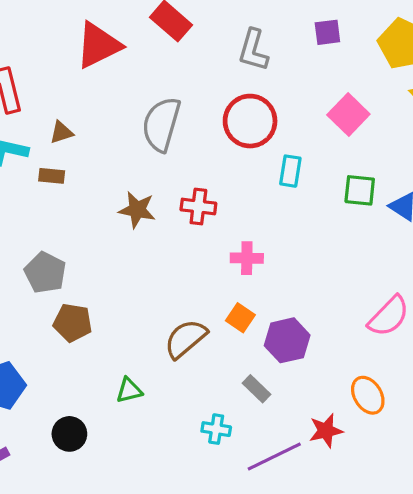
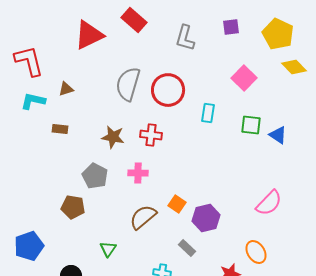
red circle: (250, 121) -> (168, 90), moved
brown rectangle: (52, 176) -> (60, 129), moved
pink cross: (247, 258) -> (138, 173), moved
gray pentagon: (45, 273) -> (95, 176), moved
green triangle: (129, 390) -> (108, 249), turned -42

